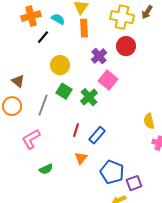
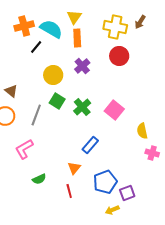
cyan semicircle: (58, 19) -> (51, 29), size x1.6
purple cross: (99, 56) -> (82, 66), moved
pink square: (108, 80) -> (114, 110), moved
red line: (76, 130) -> (69, 191), moved, turned -32
blue pentagon: (112, 172) -> (105, 182), turned 30

